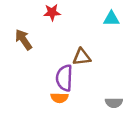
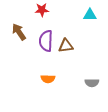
purple semicircle: (64, 78) -> (46, 41), moved

